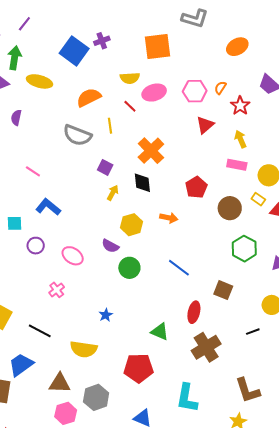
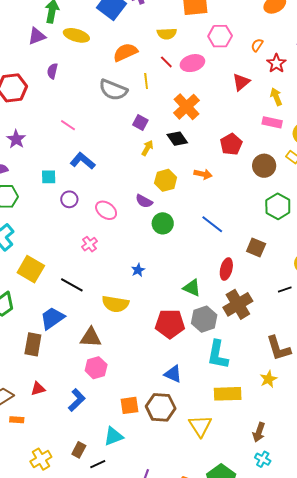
pink hexagon: (195, 91) -> (220, 36), moved
pink ellipse: (154, 93) -> (192, 63), moved
black diamond: (142, 183) -> (177, 139), turned -30
gray hexagon: (96, 397) -> (204, 319), moved

